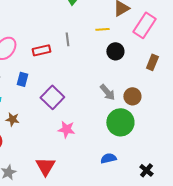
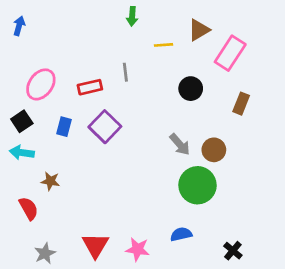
yellow line: (102, 29) -> (163, 45), moved
purple square: (52, 97) -> (105, 127), moved
pink star: (66, 129) -> (138, 249), moved

